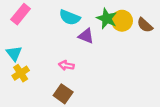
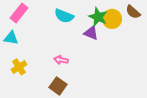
brown semicircle: (145, 25) -> (133, 12), moved
purple triangle: (86, 36) -> (91, 33), moved
cyan triangle: (14, 53) -> (11, 38), moved, turned -42

